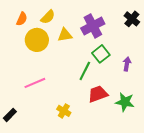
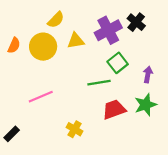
orange semicircle: (22, 19) -> (14, 45), moved
black cross: (132, 19) -> (136, 22), moved
green line: (85, 71) -> (99, 83), turned 54
green star: (125, 102) -> (146, 105), moved, turned -30

